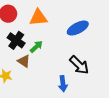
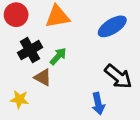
black cross: (16, 40) -> (30, 50), turned 30

